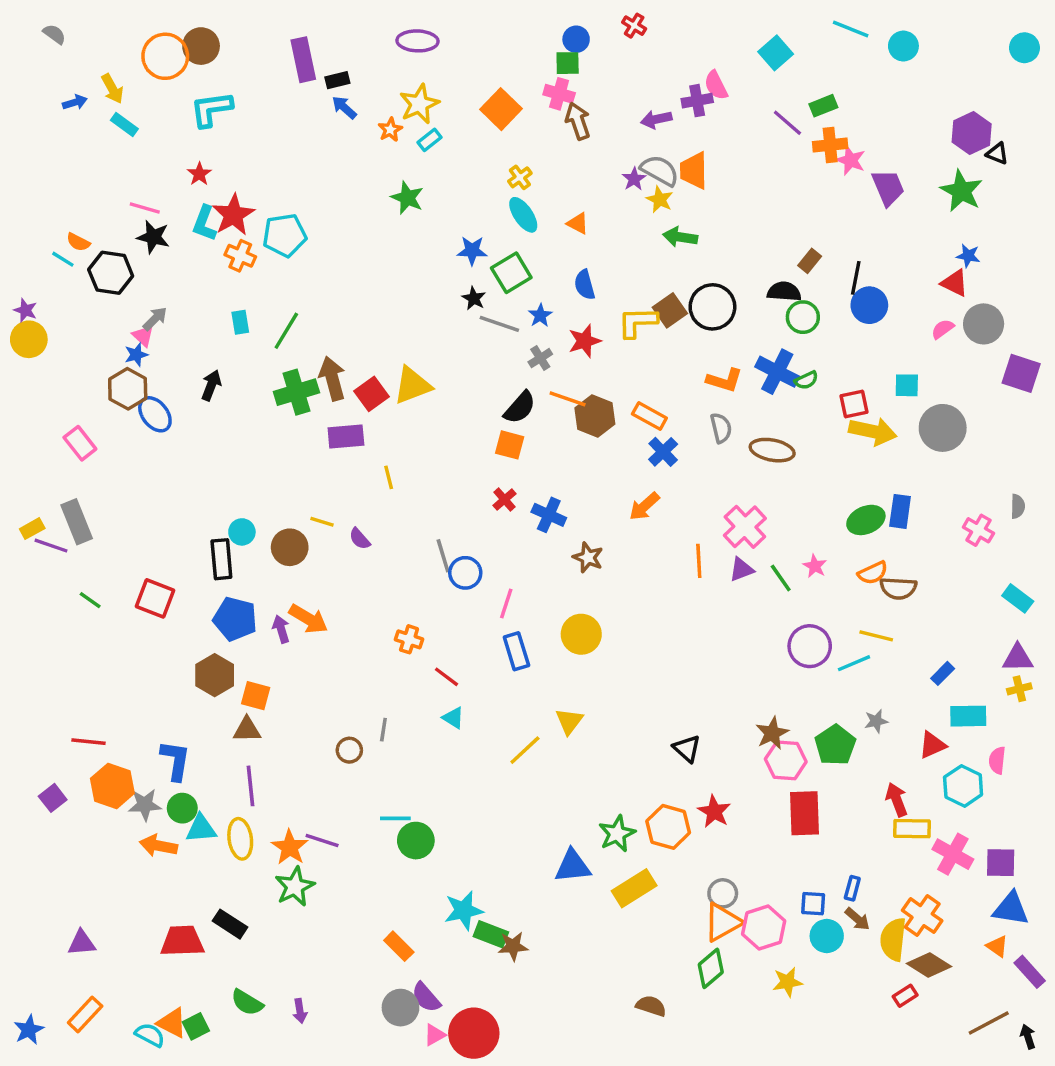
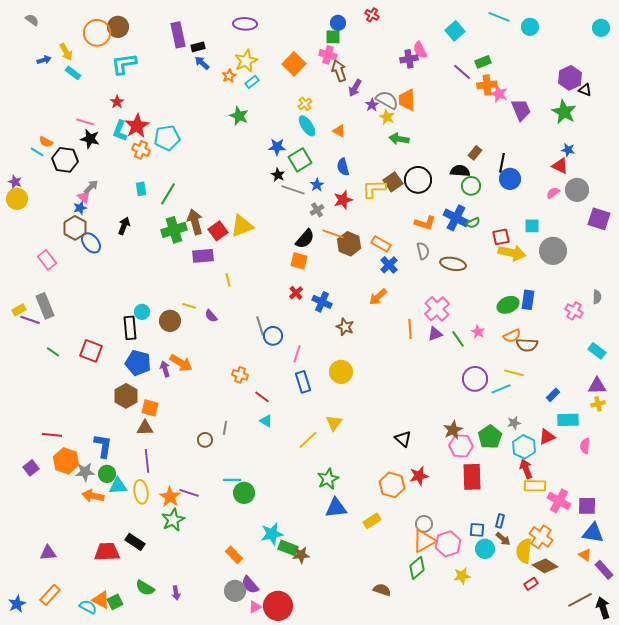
purple arrow: (656, 119) -> (355, 88), moved, turned -48
cyan hexagon: (963, 786) -> (524, 447), moved
red star: (714, 812) -> (419, 476), turned 30
green star: (617, 834) -> (328, 479), moved
yellow rectangle: (634, 888) -> (372, 521), size x0.7
black arrow: (1028, 1037) -> (603, 608), size x1.5

